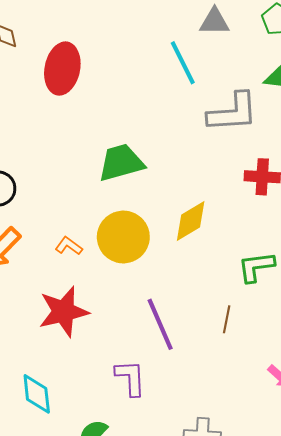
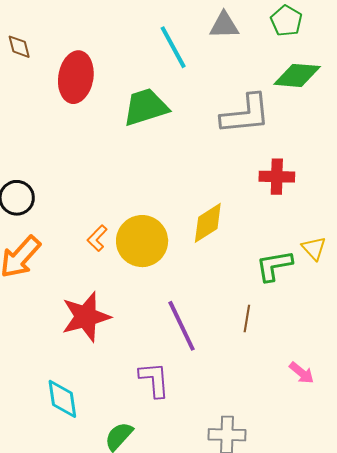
cyan line: (183, 63) -> (173, 47), moved
green trapezoid: (121, 163) -> (146, 107), moved
orange L-shape: (69, 246) -> (97, 238), moved, turned -80

